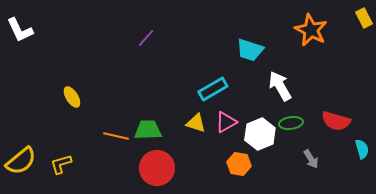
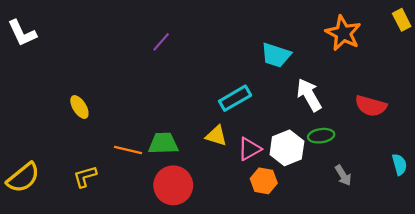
red semicircle: (336, 121) -> (371, 106), moved
pink triangle: (226, 122) -> (249, 149), moved
yellow L-shape: (61, 164) -> (85, 177), moved

